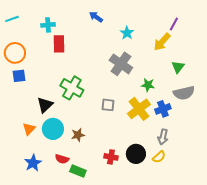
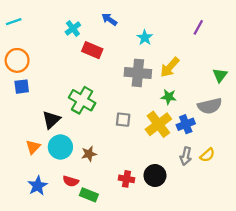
cyan cross: (48, 25) -> (73, 28), moved, turned -32
yellow arrow: (162, 42) -> (170, 67), moved
red rectangle: (59, 44) -> (92, 50), moved, turned -66
gray cross: (121, 64) -> (138, 73), turned -30
green triangle: (178, 67) -> (220, 75), moved
yellow semicircle: (159, 157) -> (207, 155), moved

